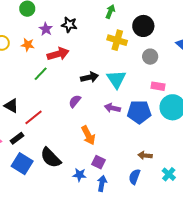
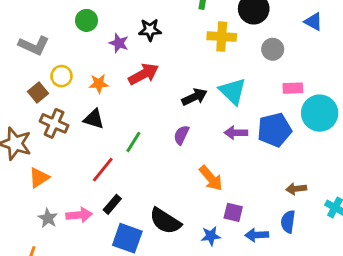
orange star: (28, 45) -> (99, 84), moved
green line: (41, 74) -> (133, 142), moved
black triangle: (11, 106) -> (94, 119), moved
red line: (33, 117) -> (103, 170), moved
blue arrow: (102, 183) -> (257, 235), moved, turned -91

